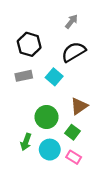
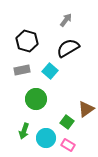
brown triangle: (79, 106) -> (86, 109), moved
green circle: (46, 117) -> (36, 99), moved

